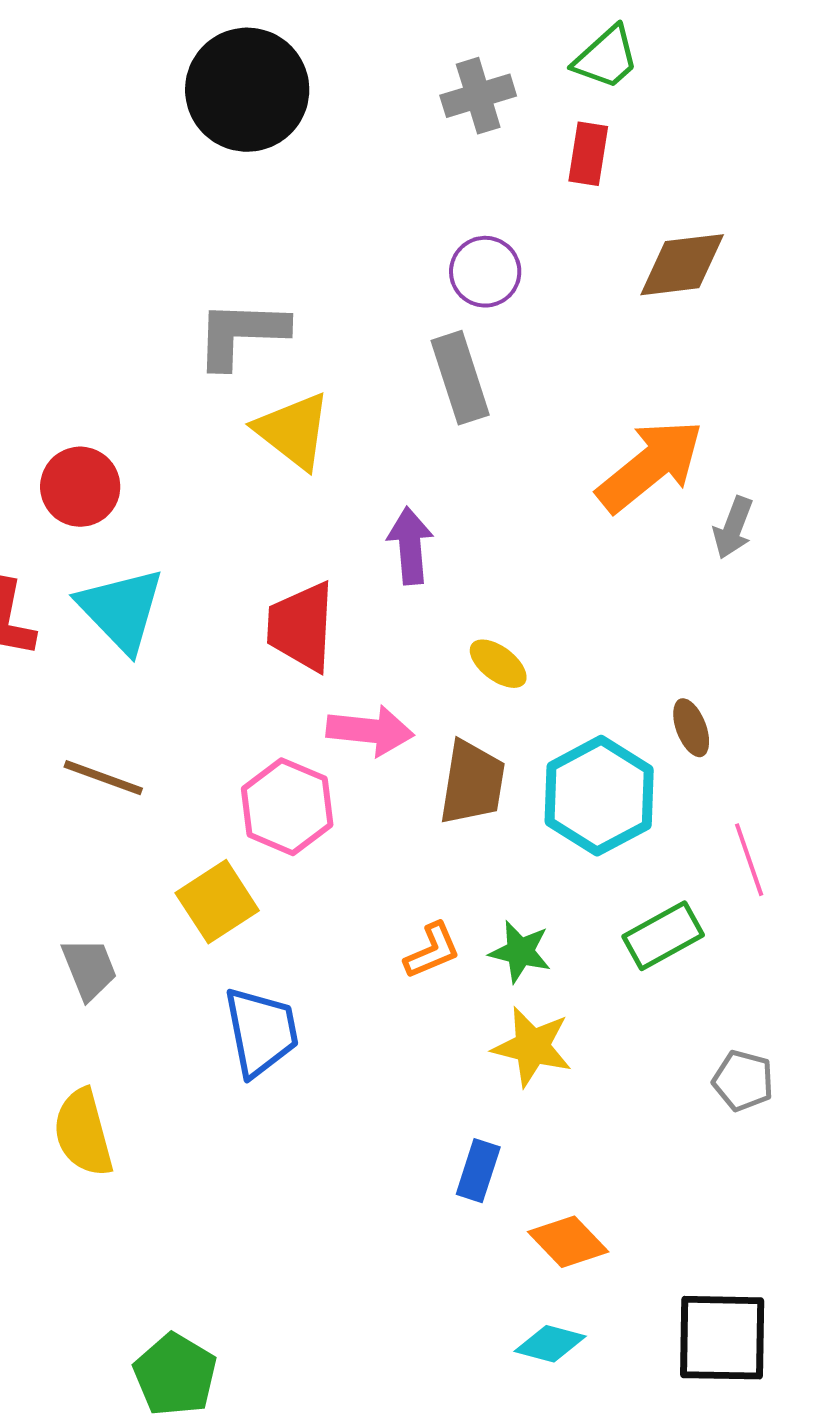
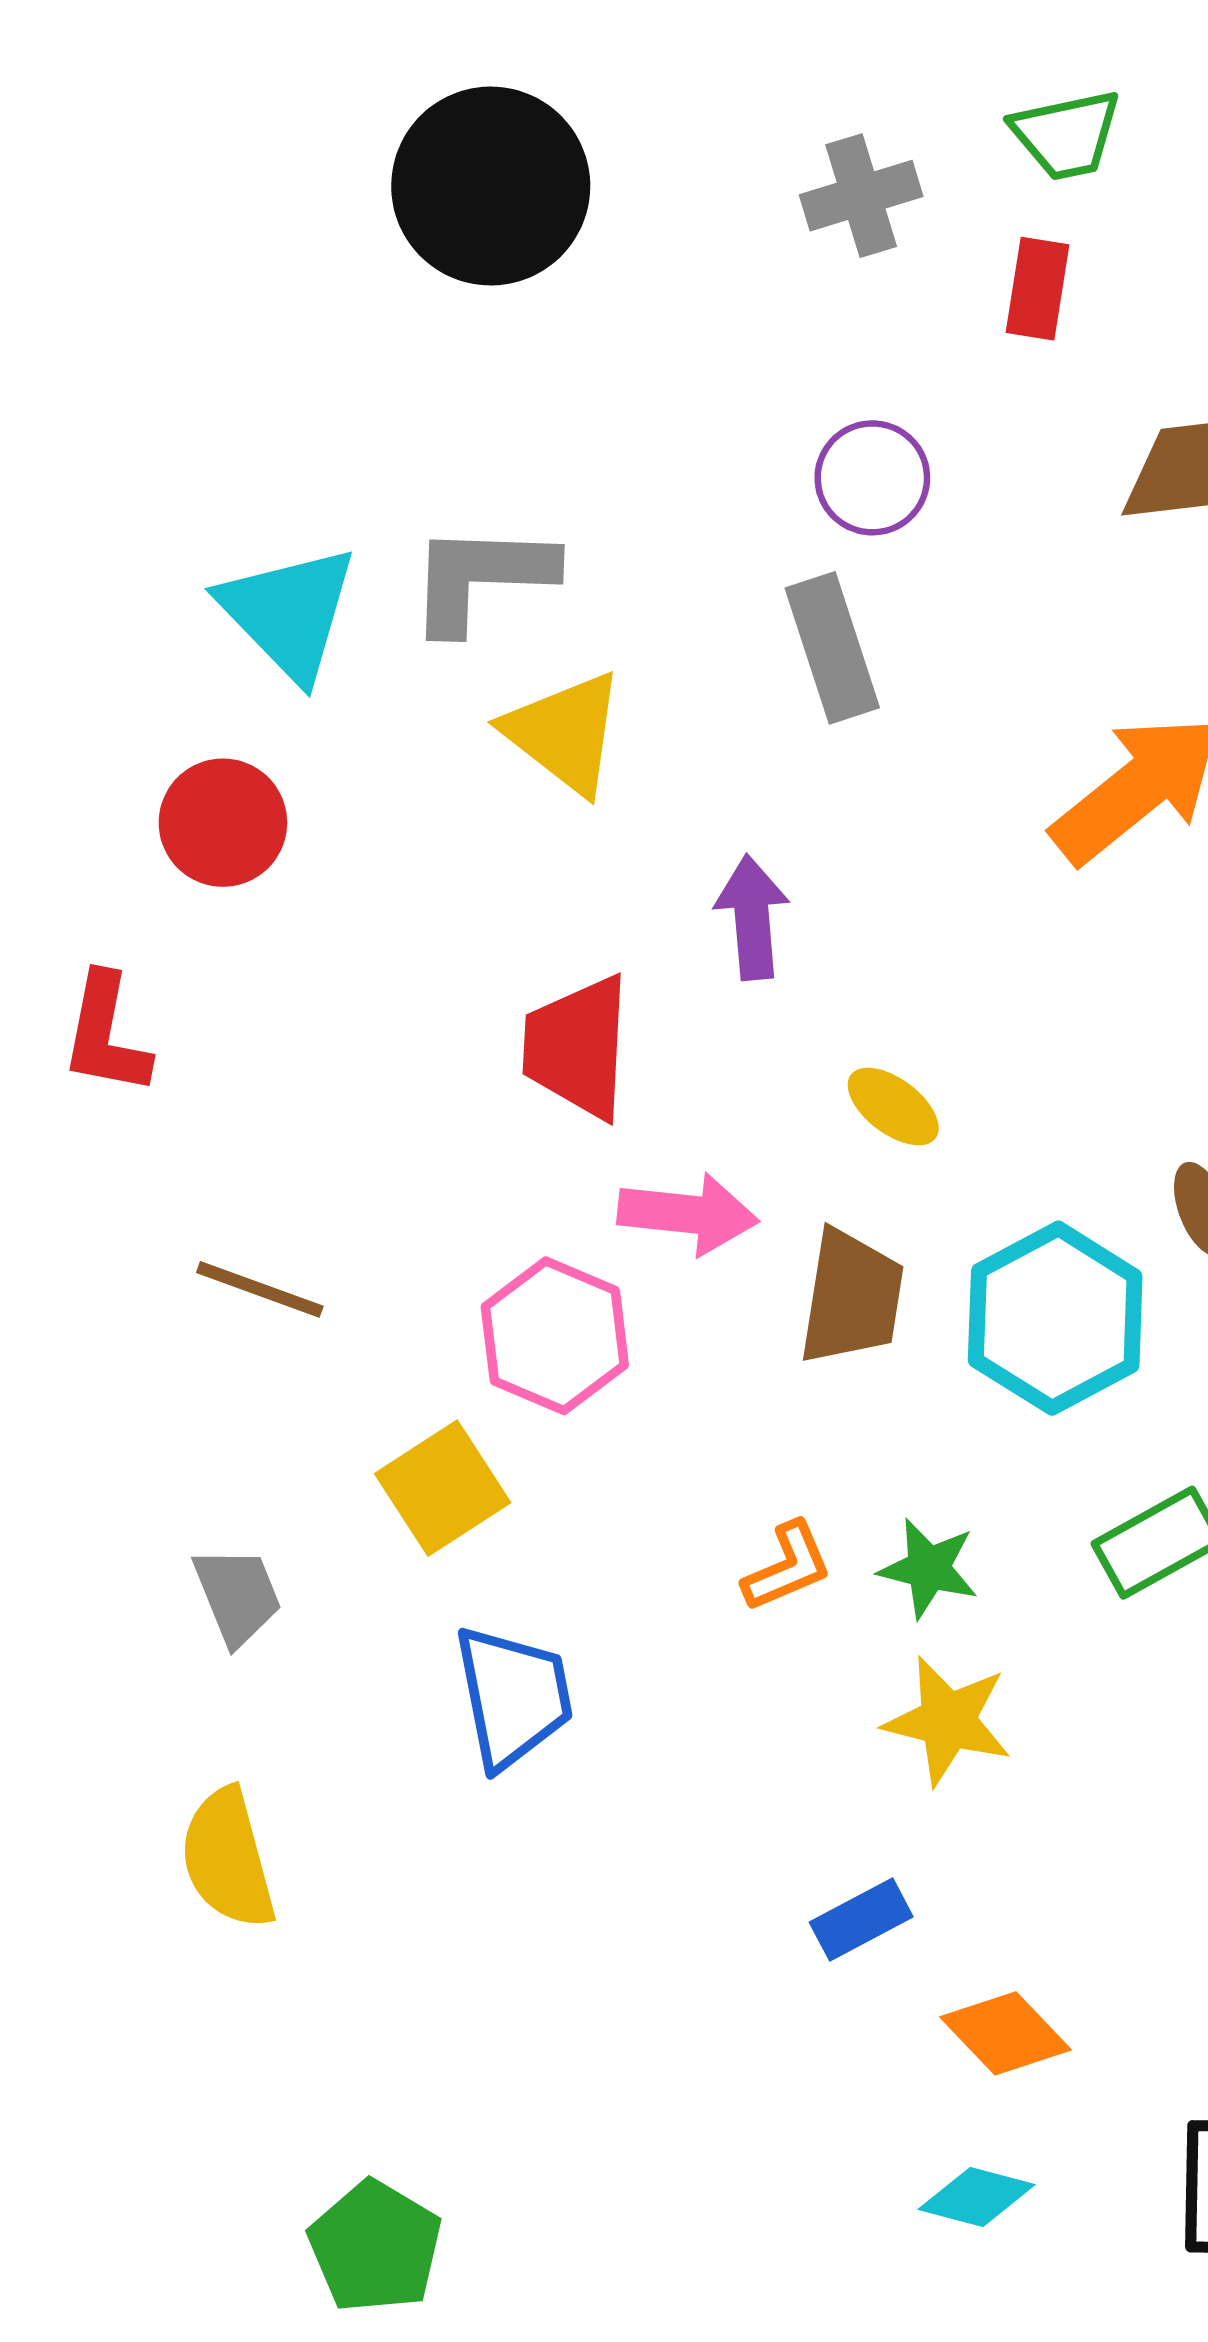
green trapezoid: (606, 58) -> (1066, 135), turned 30
cyan triangle: (121, 610) -> (289, 613), moved
blue rectangle: (478, 1171) -> (861, 1920), turned 44

